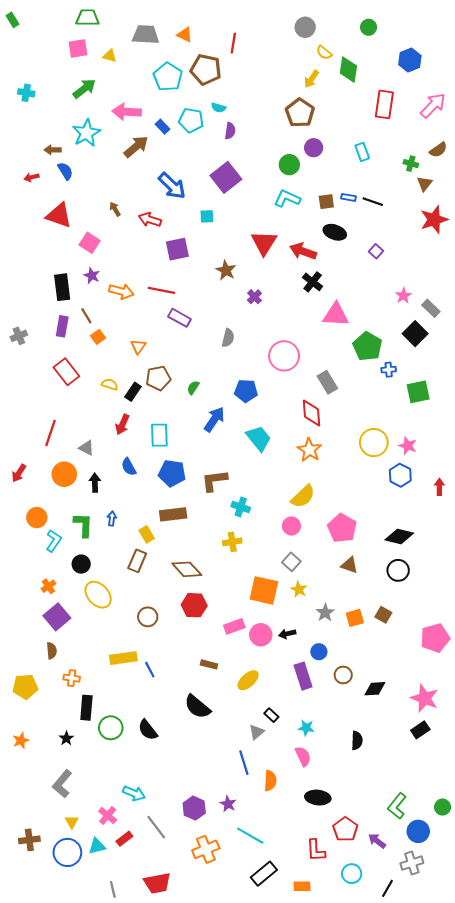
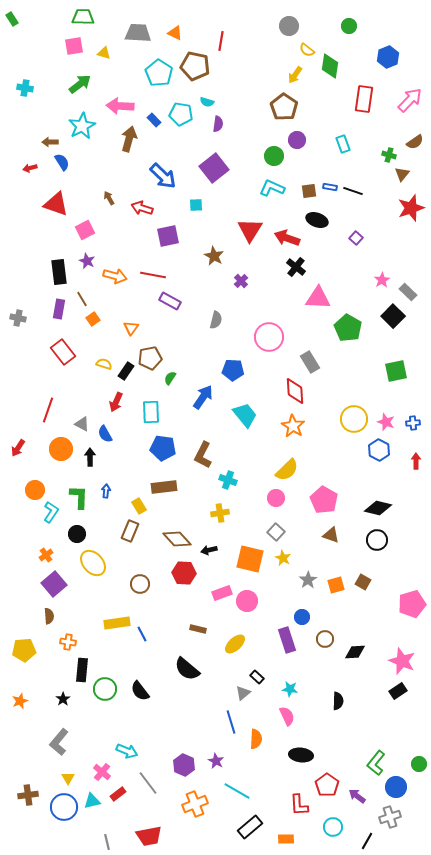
brown arrow: (136, 147) -> (129, 139), turned -35
pink square: (90, 243) -> (85, 230), turned 30
gray cross: (19, 336) -> (18, 318), turned 35
blue cross: (389, 370) -> (413, 423), moved
green semicircle: (193, 388) -> (170, 378), moved
blue semicircle: (129, 467) -> (105, 434), moved
brown L-shape: (214, 481) -> (203, 455), turned -56
black arrow: (287, 634) -> (209, 550), moved

